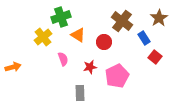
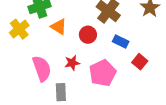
blue rectangle: (144, 38) -> (121, 41), moved, turned -32
red square: (155, 57) -> (140, 62), moved
pink semicircle: (63, 59) -> (42, 68), moved, size x1.6

